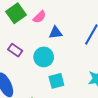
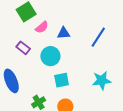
pink semicircle: (39, 17) -> (42, 27), moved

